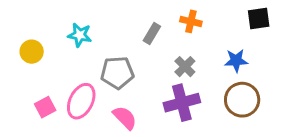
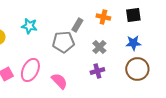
black square: (259, 18) -> (133, 15), moved
gray pentagon: (117, 73) -> (63, 42), moved
purple cross: (182, 103) -> (97, 71), size x0.6

